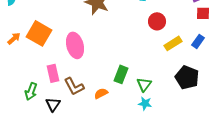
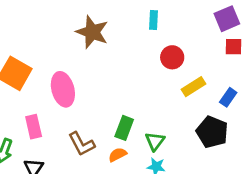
blue rectangle: (198, 41) -> (228, 97), moved
brown L-shape: (74, 86) -> (82, 144), moved
orange semicircle: (101, 93) -> (118, 155), moved

